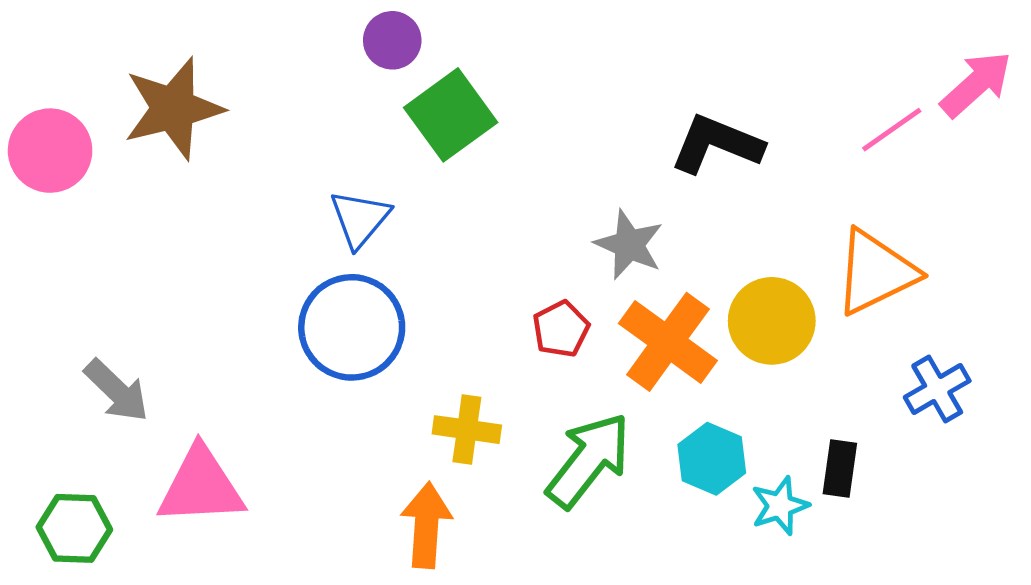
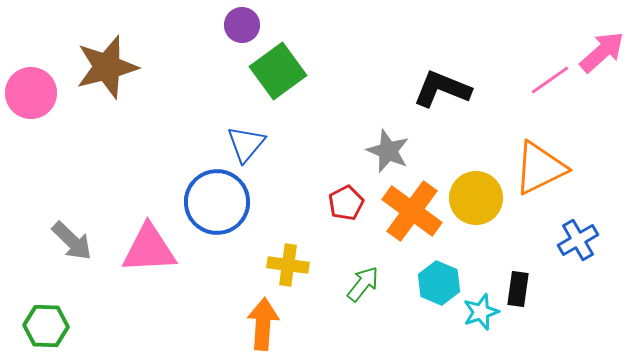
blue triangle: (360, 219) -> (246, 144), moved
green arrow: (588, 460) -> (363, 284), size x0.6
pink triangle: (201, 486) -> (149, 249), moved

